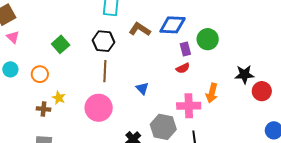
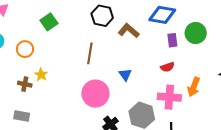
brown L-shape: (140, 29) -> (129, 31), moved
black hexagon: (103, 41) -> (102, 16), moved
red semicircle: (183, 68) -> (167, 67), moved
pink circle: (99, 108) -> (95, 94), moved

